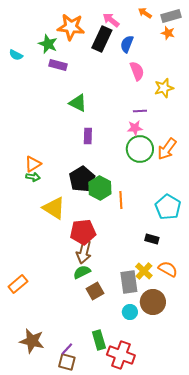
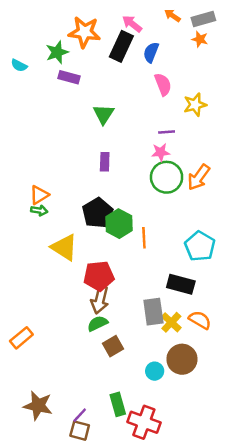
green star: (48, 44) -> (57, 52), turned 30
green triangle: (78, 103) -> (103, 114), moved, turned 36
black rectangle: (152, 239) -> (181, 284), size x1.6
gray rectangle: (129, 282) -> (153, 312), moved

